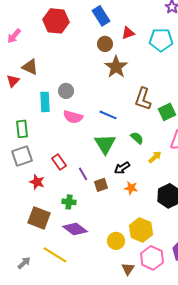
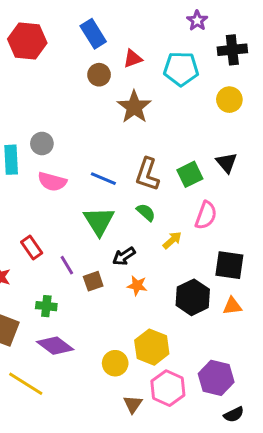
brown star: (116, 67) -> (134, 107), moved
brown L-shape: (143, 99) -> (147, 174), moved

